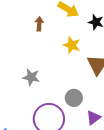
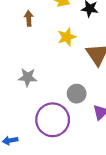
yellow star: (72, 45) -> (67, 37), turned -30

